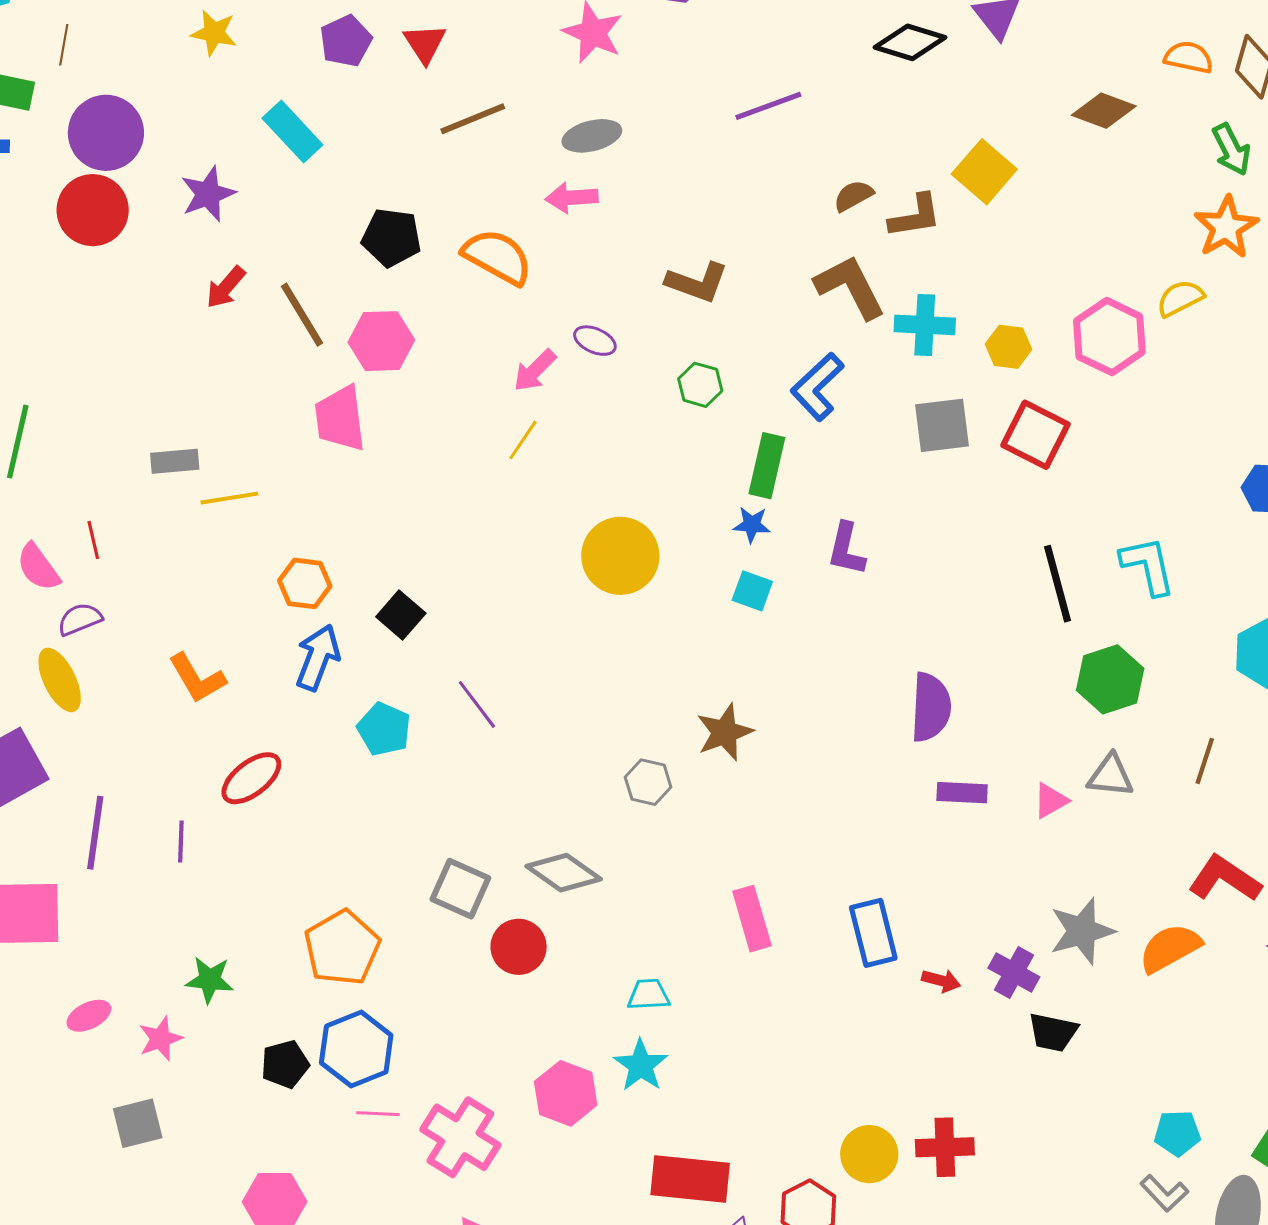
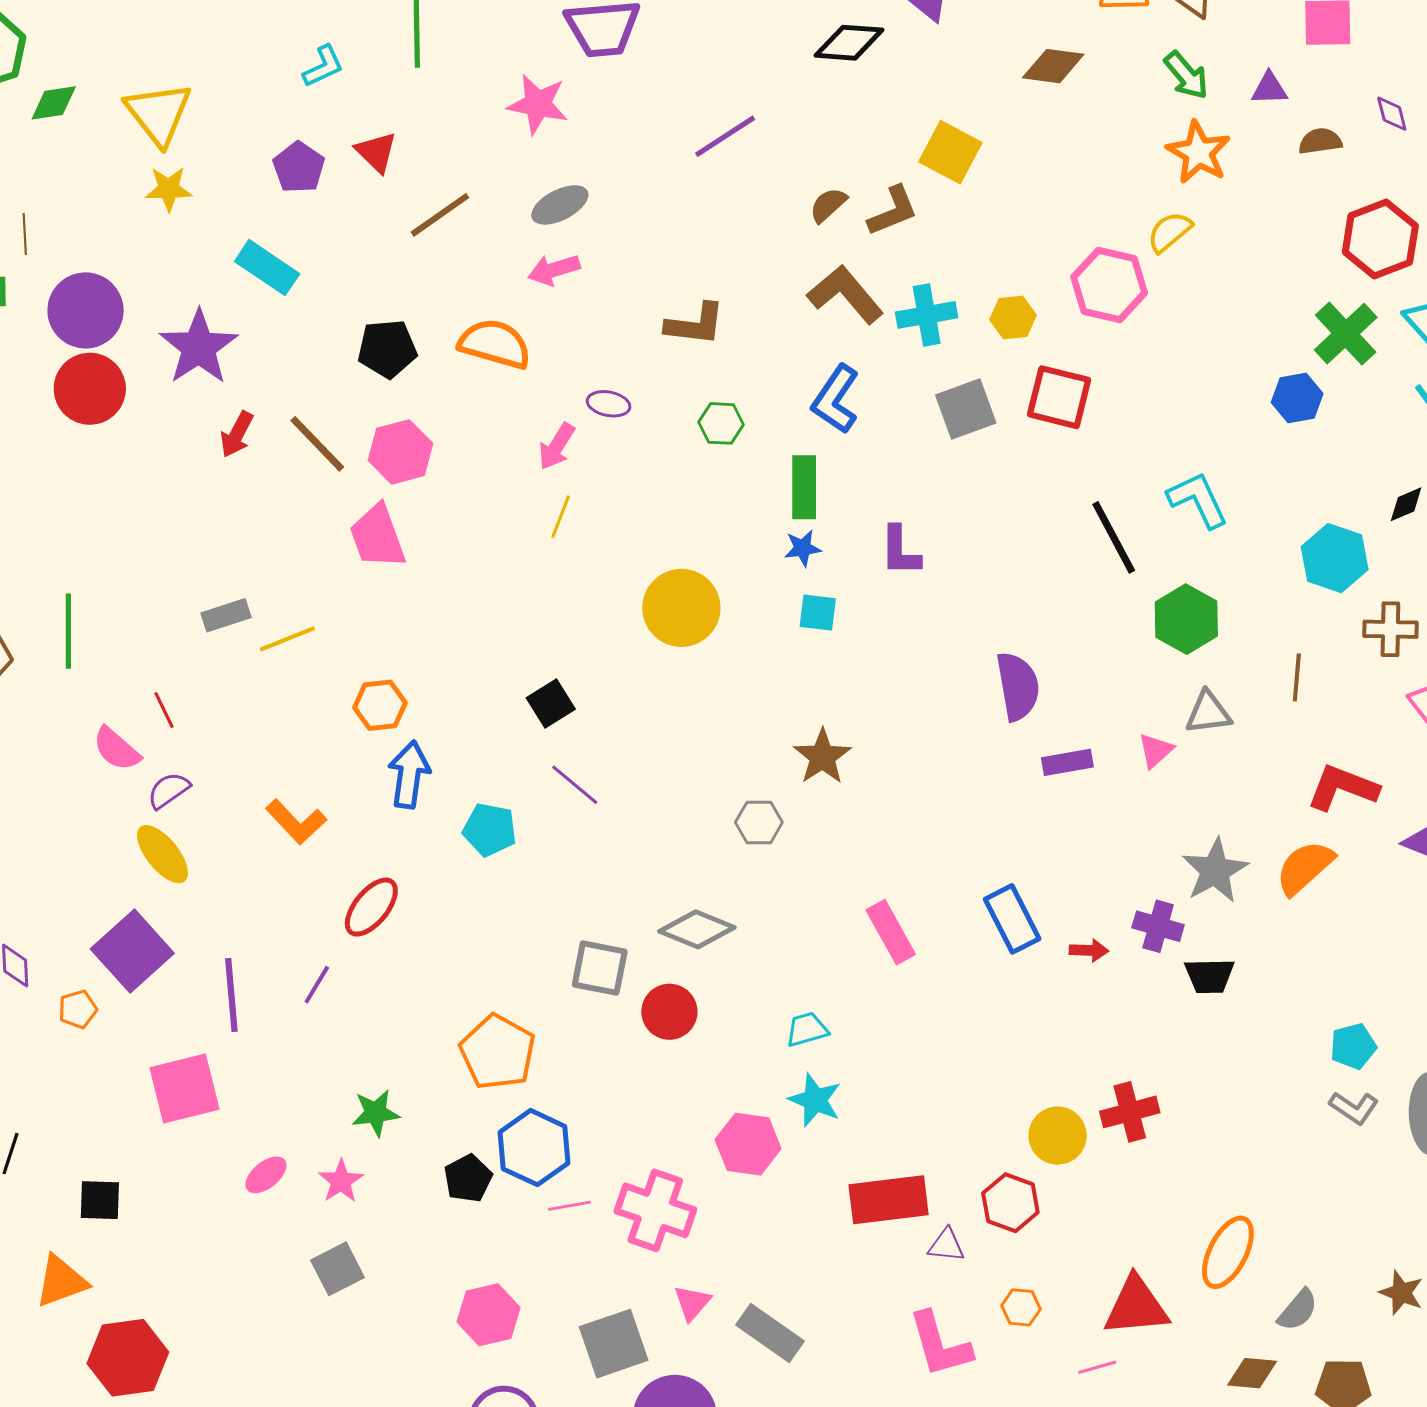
purple star: (208, 194) -> (199, 347), size x1.4
black square: (401, 615) -> (551, 704), moved, turned 30
purple line: (181, 842) -> (317, 985), turned 42

